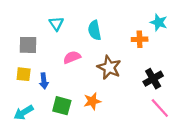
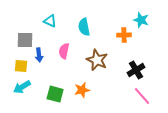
cyan triangle: (56, 24) -> (50, 21), turned -32
pink semicircle: (72, 57) -> (64, 51), turned -56
blue arrow: (44, 81) -> (39, 55), moved
cyan arrow: (24, 112) -> (22, 87), moved

